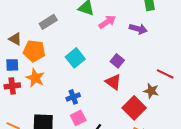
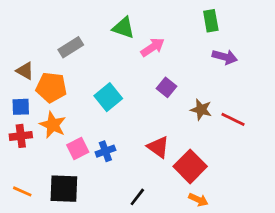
purple arrow: (138, 29) -> (225, 57), moved
purple square: (117, 61) -> (166, 87), moved
red triangle: (113, 82) -> (158, 147), moved
brown star: (151, 91) -> (201, 110), moved
pink square: (78, 118) -> (78, 148), moved

